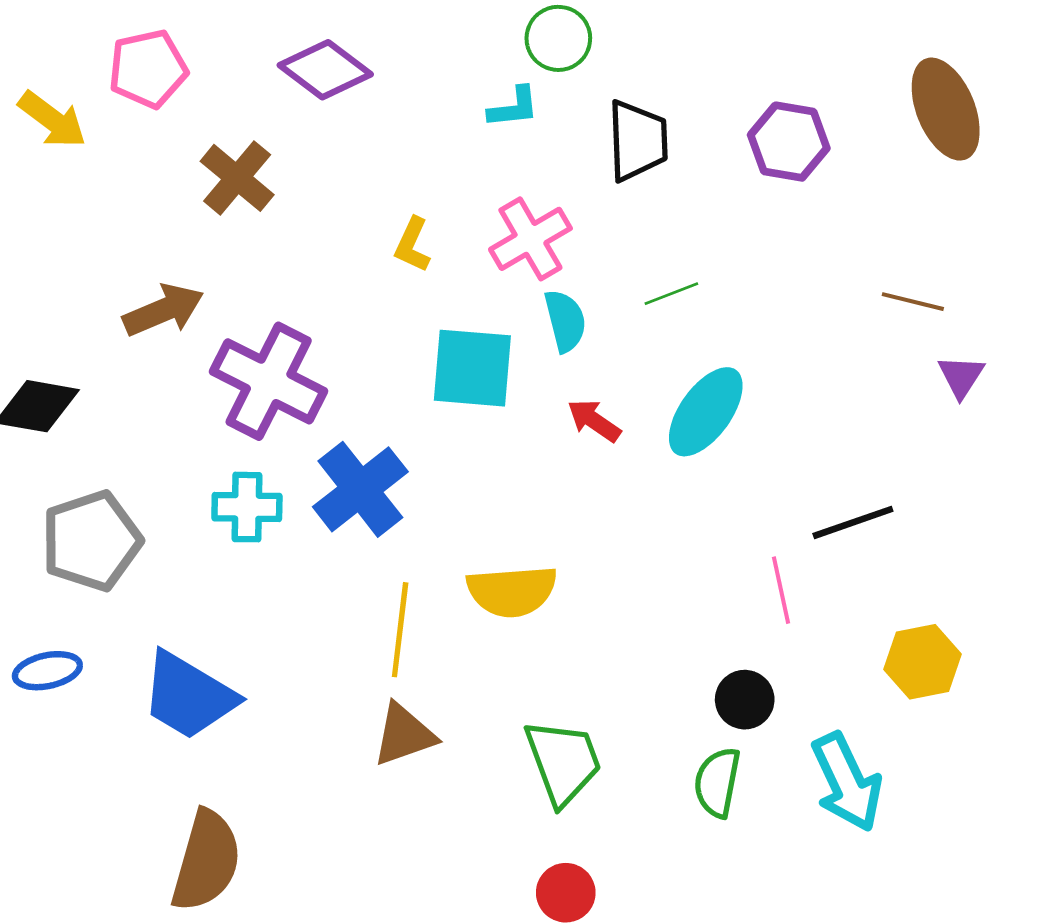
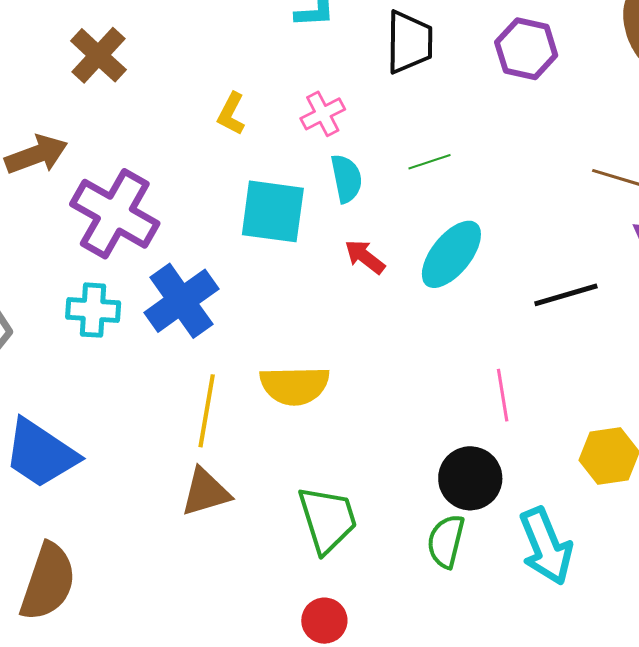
pink cross: (530, 239) -> (323, 114), size x0.7
black line: (853, 522) -> (566, 295), moved
black circle: (745, 700) -> (470, 478), size x1.4

